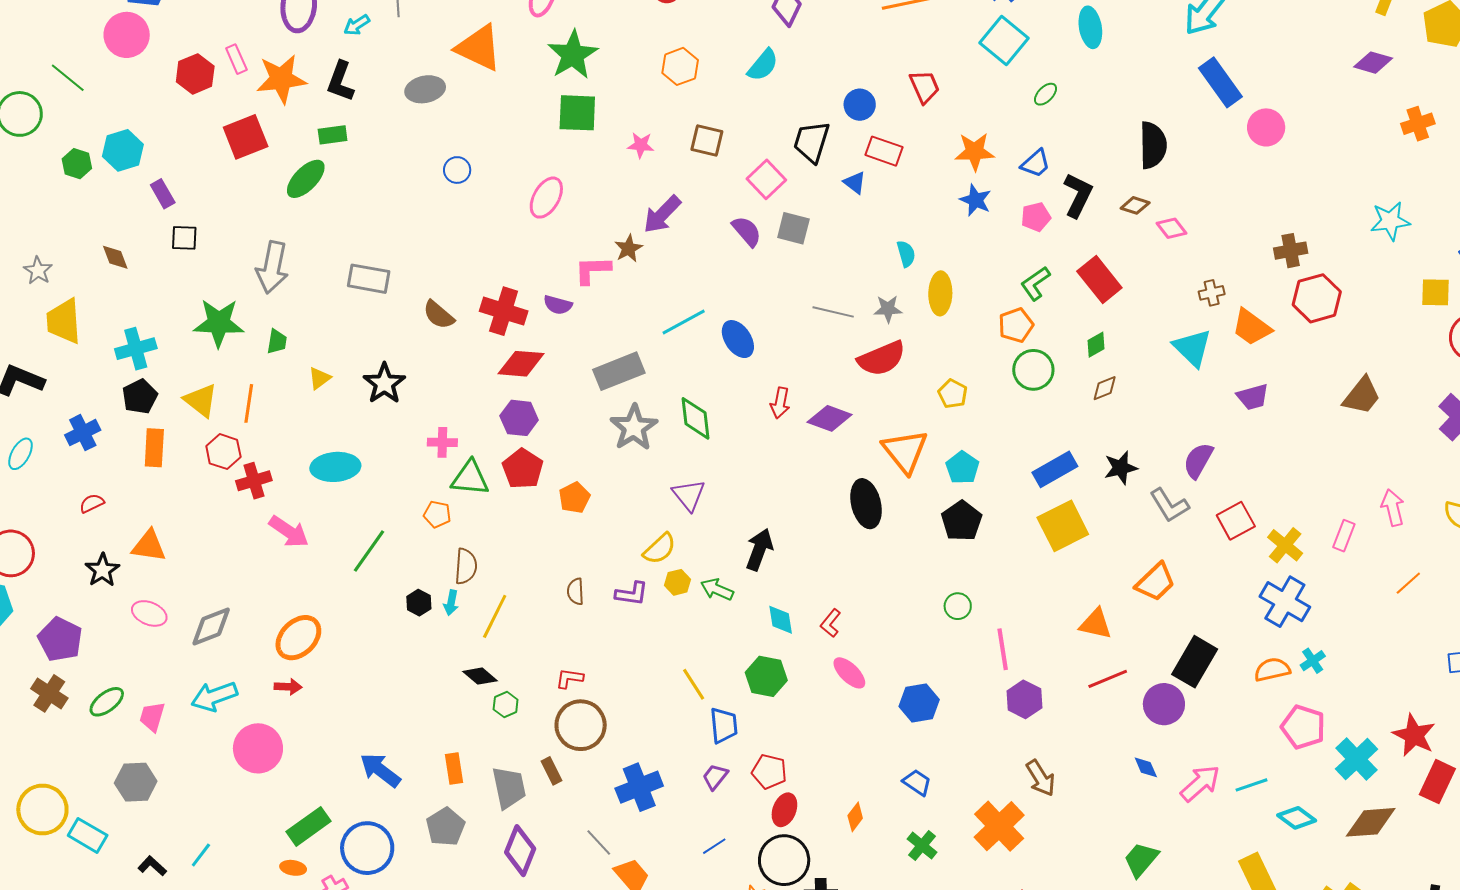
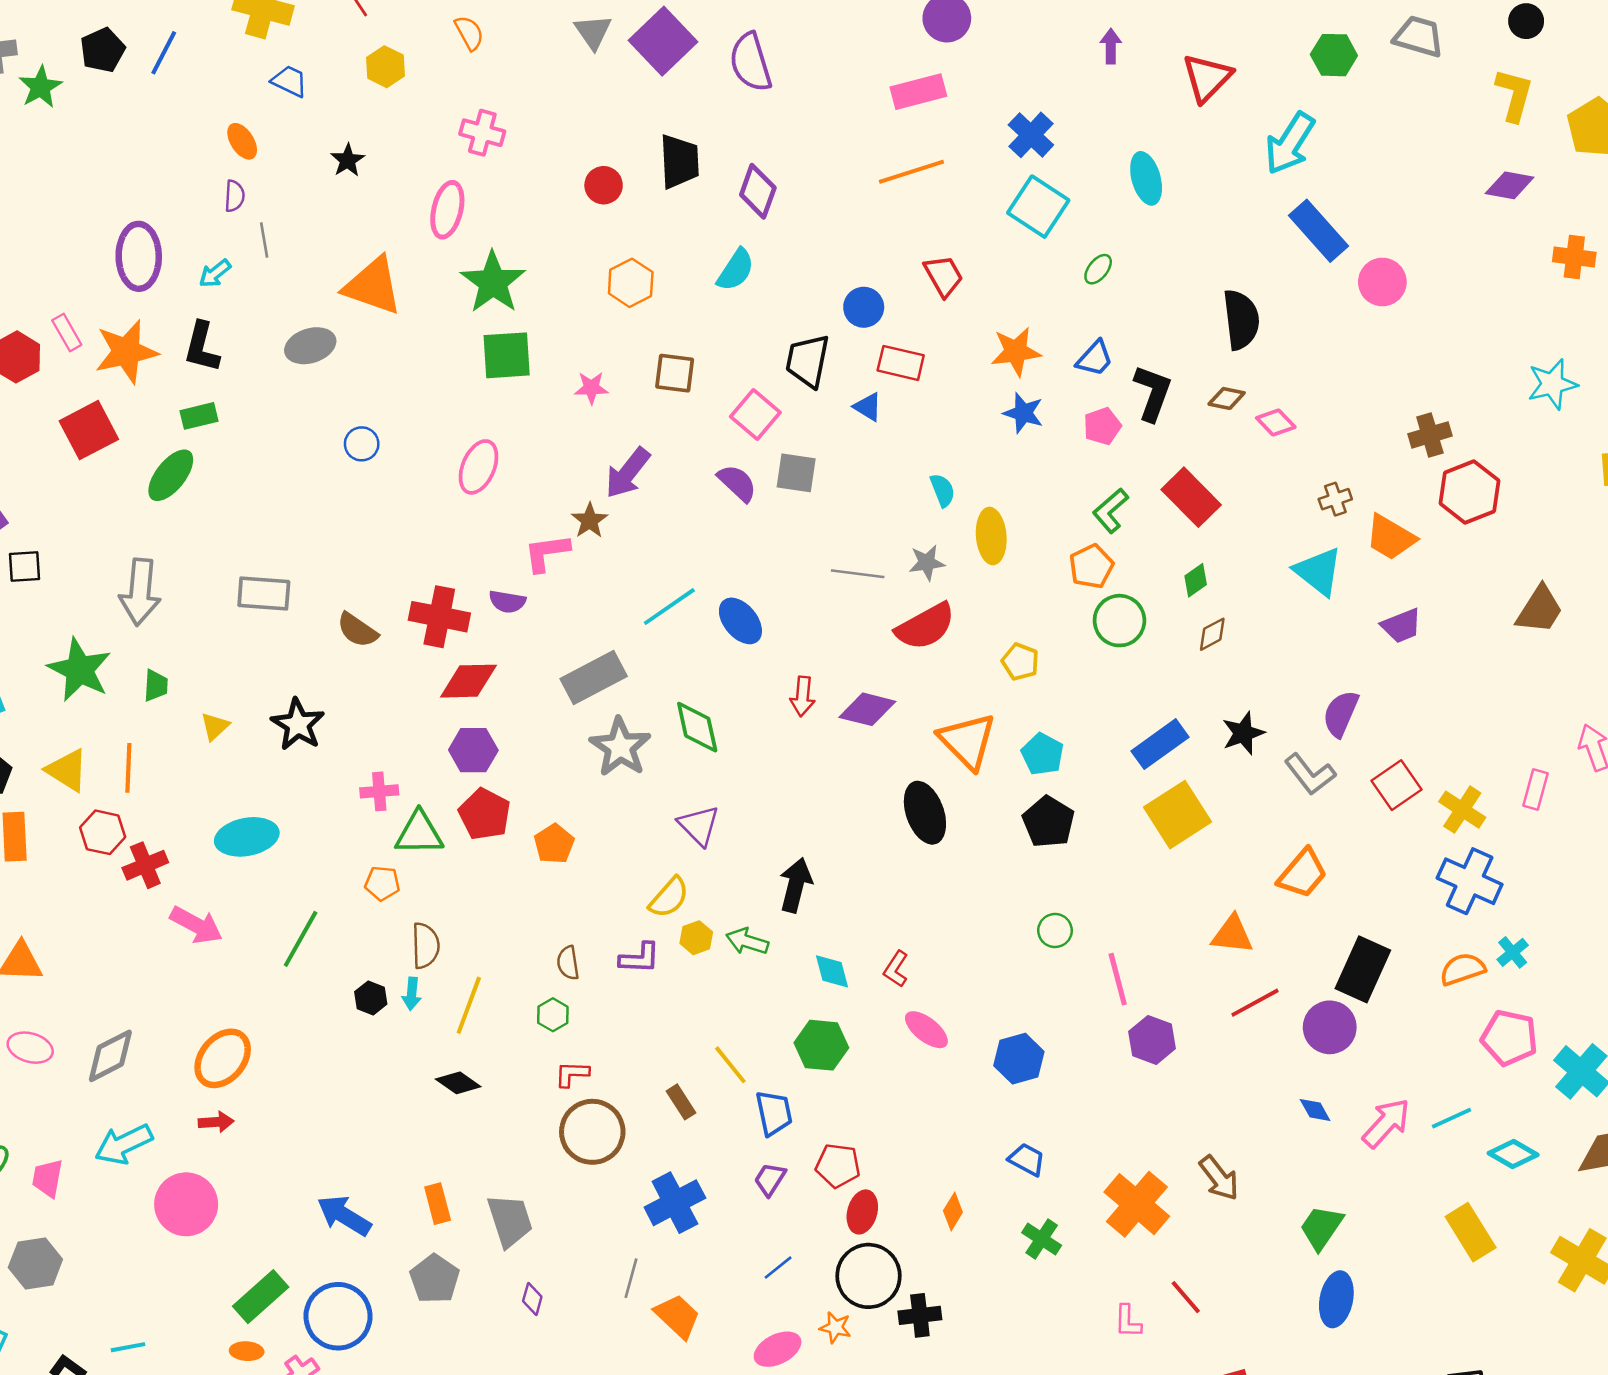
orange cross: (1418, 124) -> (1574, 257), turned 32
green star: (219, 323) -> (80, 670), turned 30
green hexagon: (506, 704) -> (553, 1015), moved
brown rectangle: (552, 771) -> (681, 1102), moved
brown arrow: (1041, 778) -> (1219, 1178), moved
gray line: (599, 842) -> (631, 1278), turned 64
purple diamond: (520, 851) -> (532, 1299), size x0.5
cyan line: (201, 855) -> (128, 1347), turned 48

